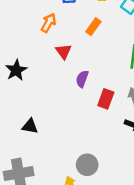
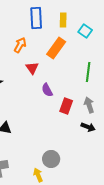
orange rectangle: (93, 27) -> (56, 48), size x1.5
purple semicircle: (82, 79) -> (47, 90), turned -48

